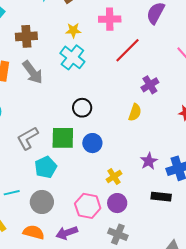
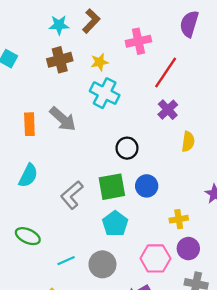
brown cross: (26, 36) -> (60, 60), moved
purple cross: (150, 85) -> (168, 110), moved
cyan pentagon: (46, 167) -> (115, 224), moved
yellow cross: (114, 177) -> (179, 219), turned 35

